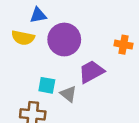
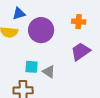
orange cross: (123, 45) -> (79, 22), moved
purple trapezoid: (91, 72) -> (81, 52), moved

